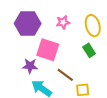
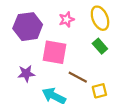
purple star: (30, 66) -> (26, 74), moved

